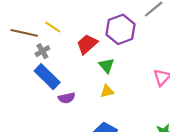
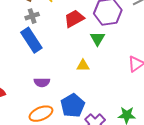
green triangle: (107, 66) -> (97, 39), moved
purple semicircle: (67, 98) -> (42, 82), moved

